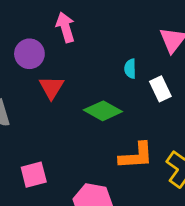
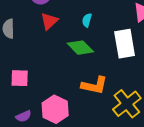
cyan semicircle: (130, 69) -> (87, 20), moved
white rectangle: (160, 89) -> (125, 44), size x1.6

